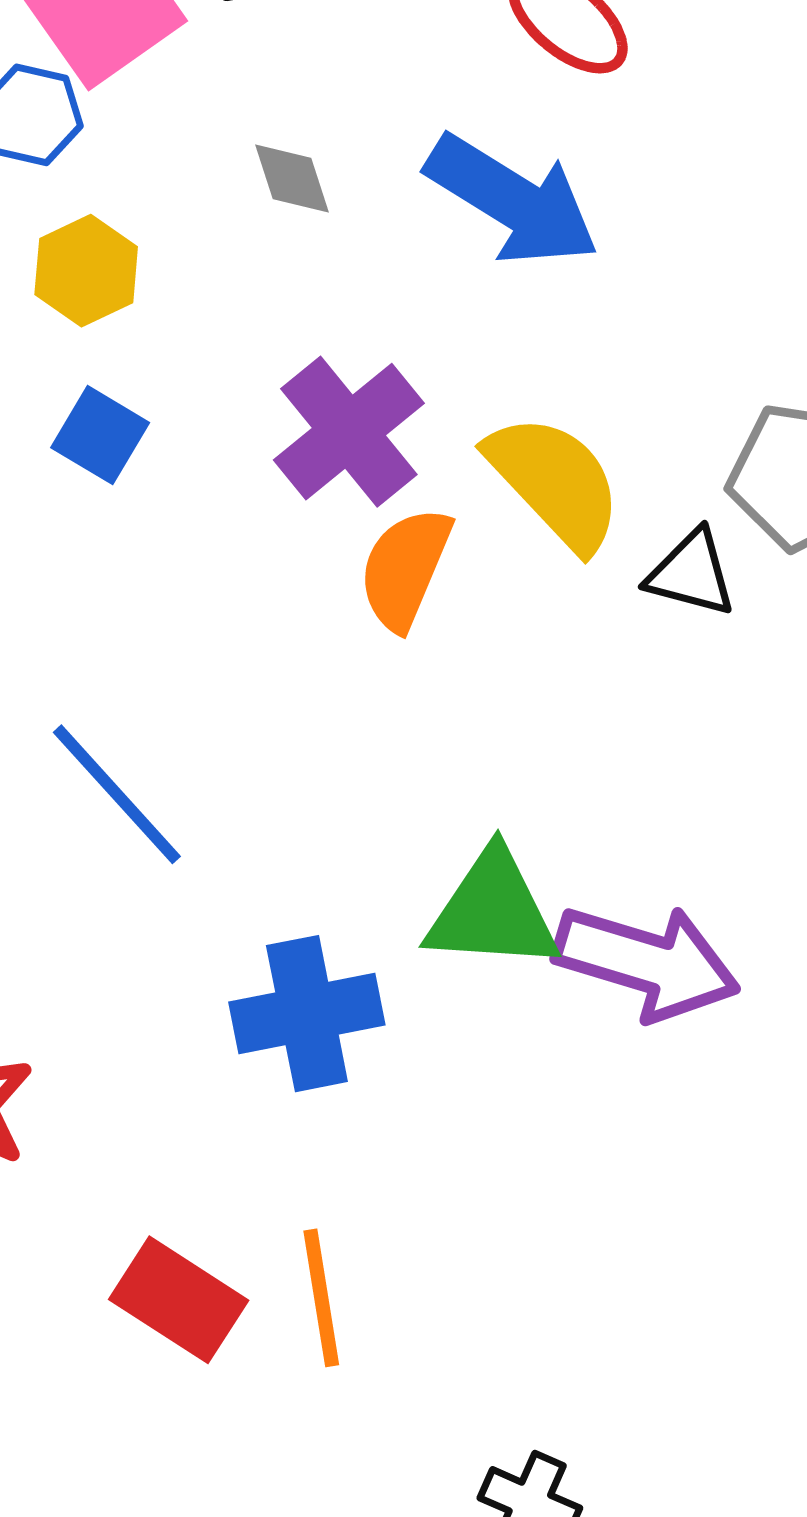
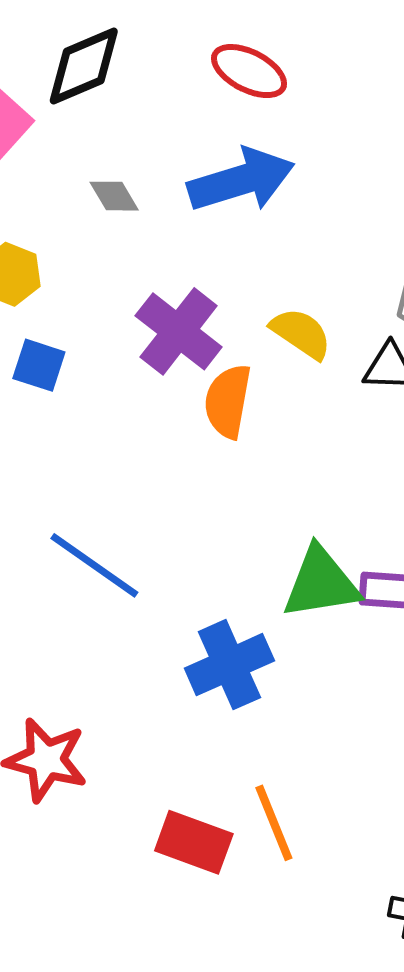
blue arrow: (512, 200) -> (241, 180), turned -36
yellow semicircle: (555, 482) -> (301, 333), size x0.7

